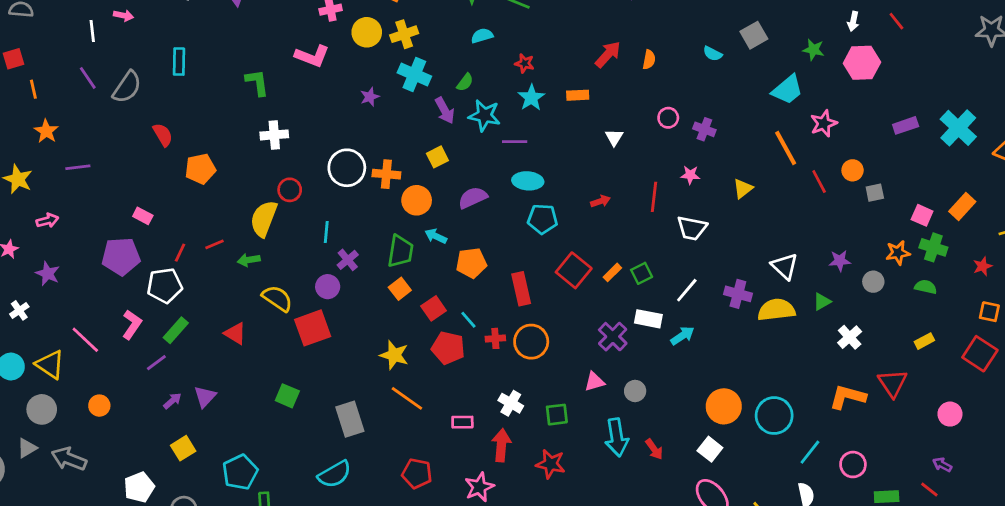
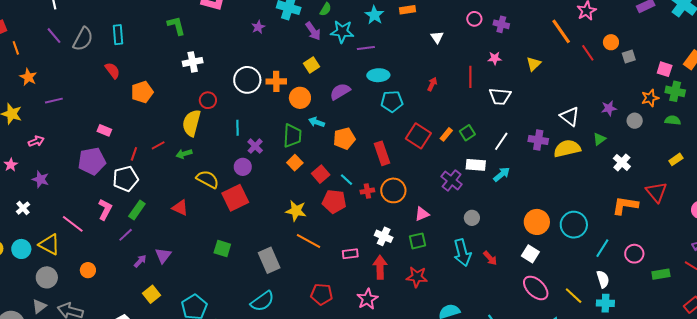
cyan rectangle: (179, 62) -> (118, 35), moved
red arrow: (600, 201) -> (432, 84), turned -40
pink triangle: (594, 382) -> (422, 214), moved

